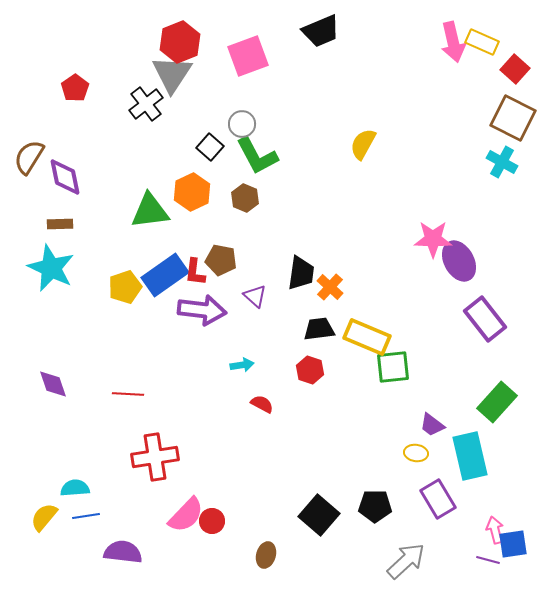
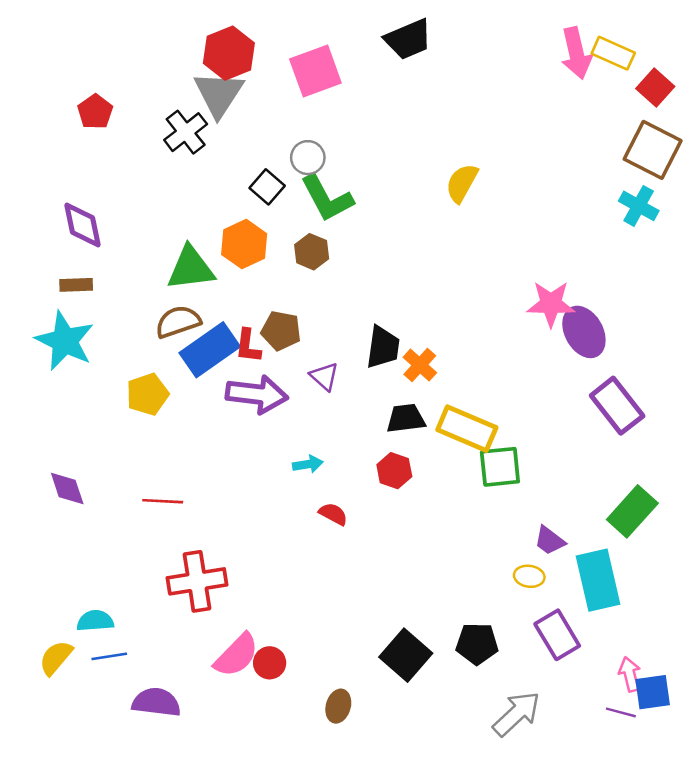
brown semicircle: (29, 157) -> (178, 322), moved, turned 39
yellow pentagon: (125, 287) -> (147, 394), moved

